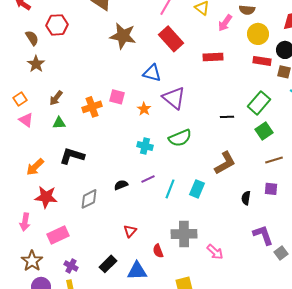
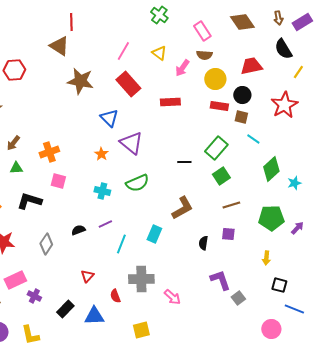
blue triangle: (152, 73) -> (109, 118), turned 30
pink square: (117, 97) -> (58, 181), moved
cyan line: (170, 189) -> (121, 244), moved
gray diamond: (89, 199) -> (46, 244), turned -30
purple cross: (71, 266) -> (34, 296), moved

